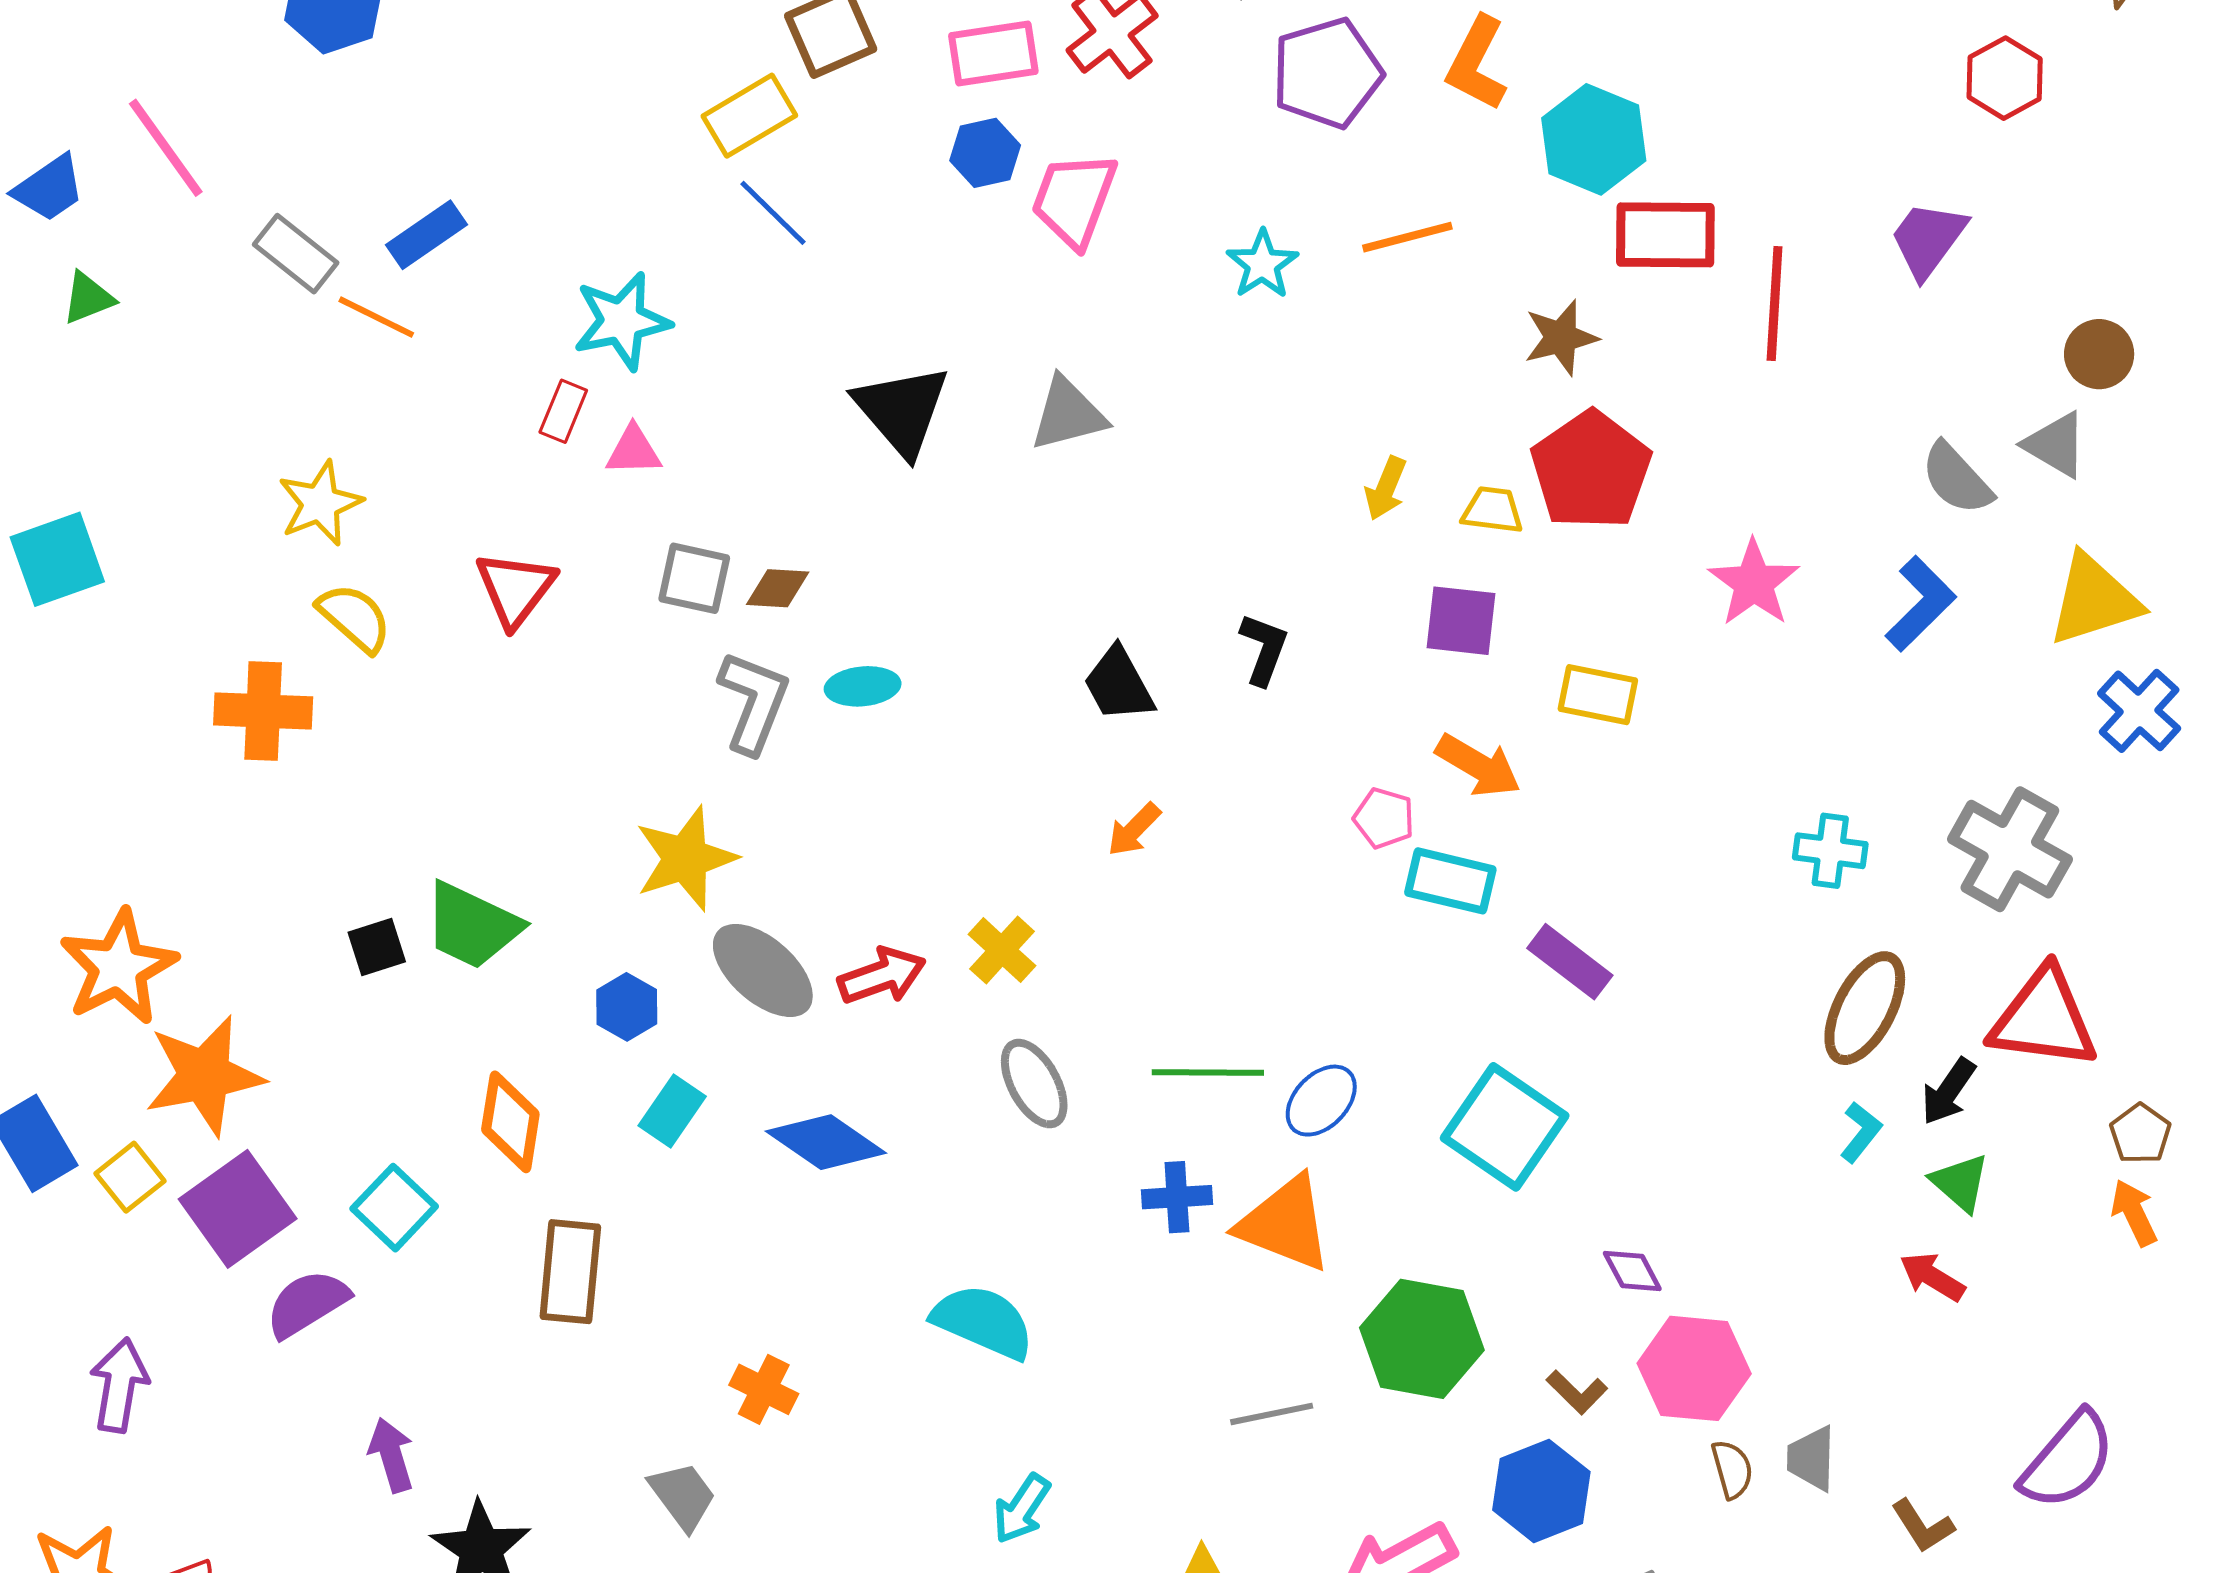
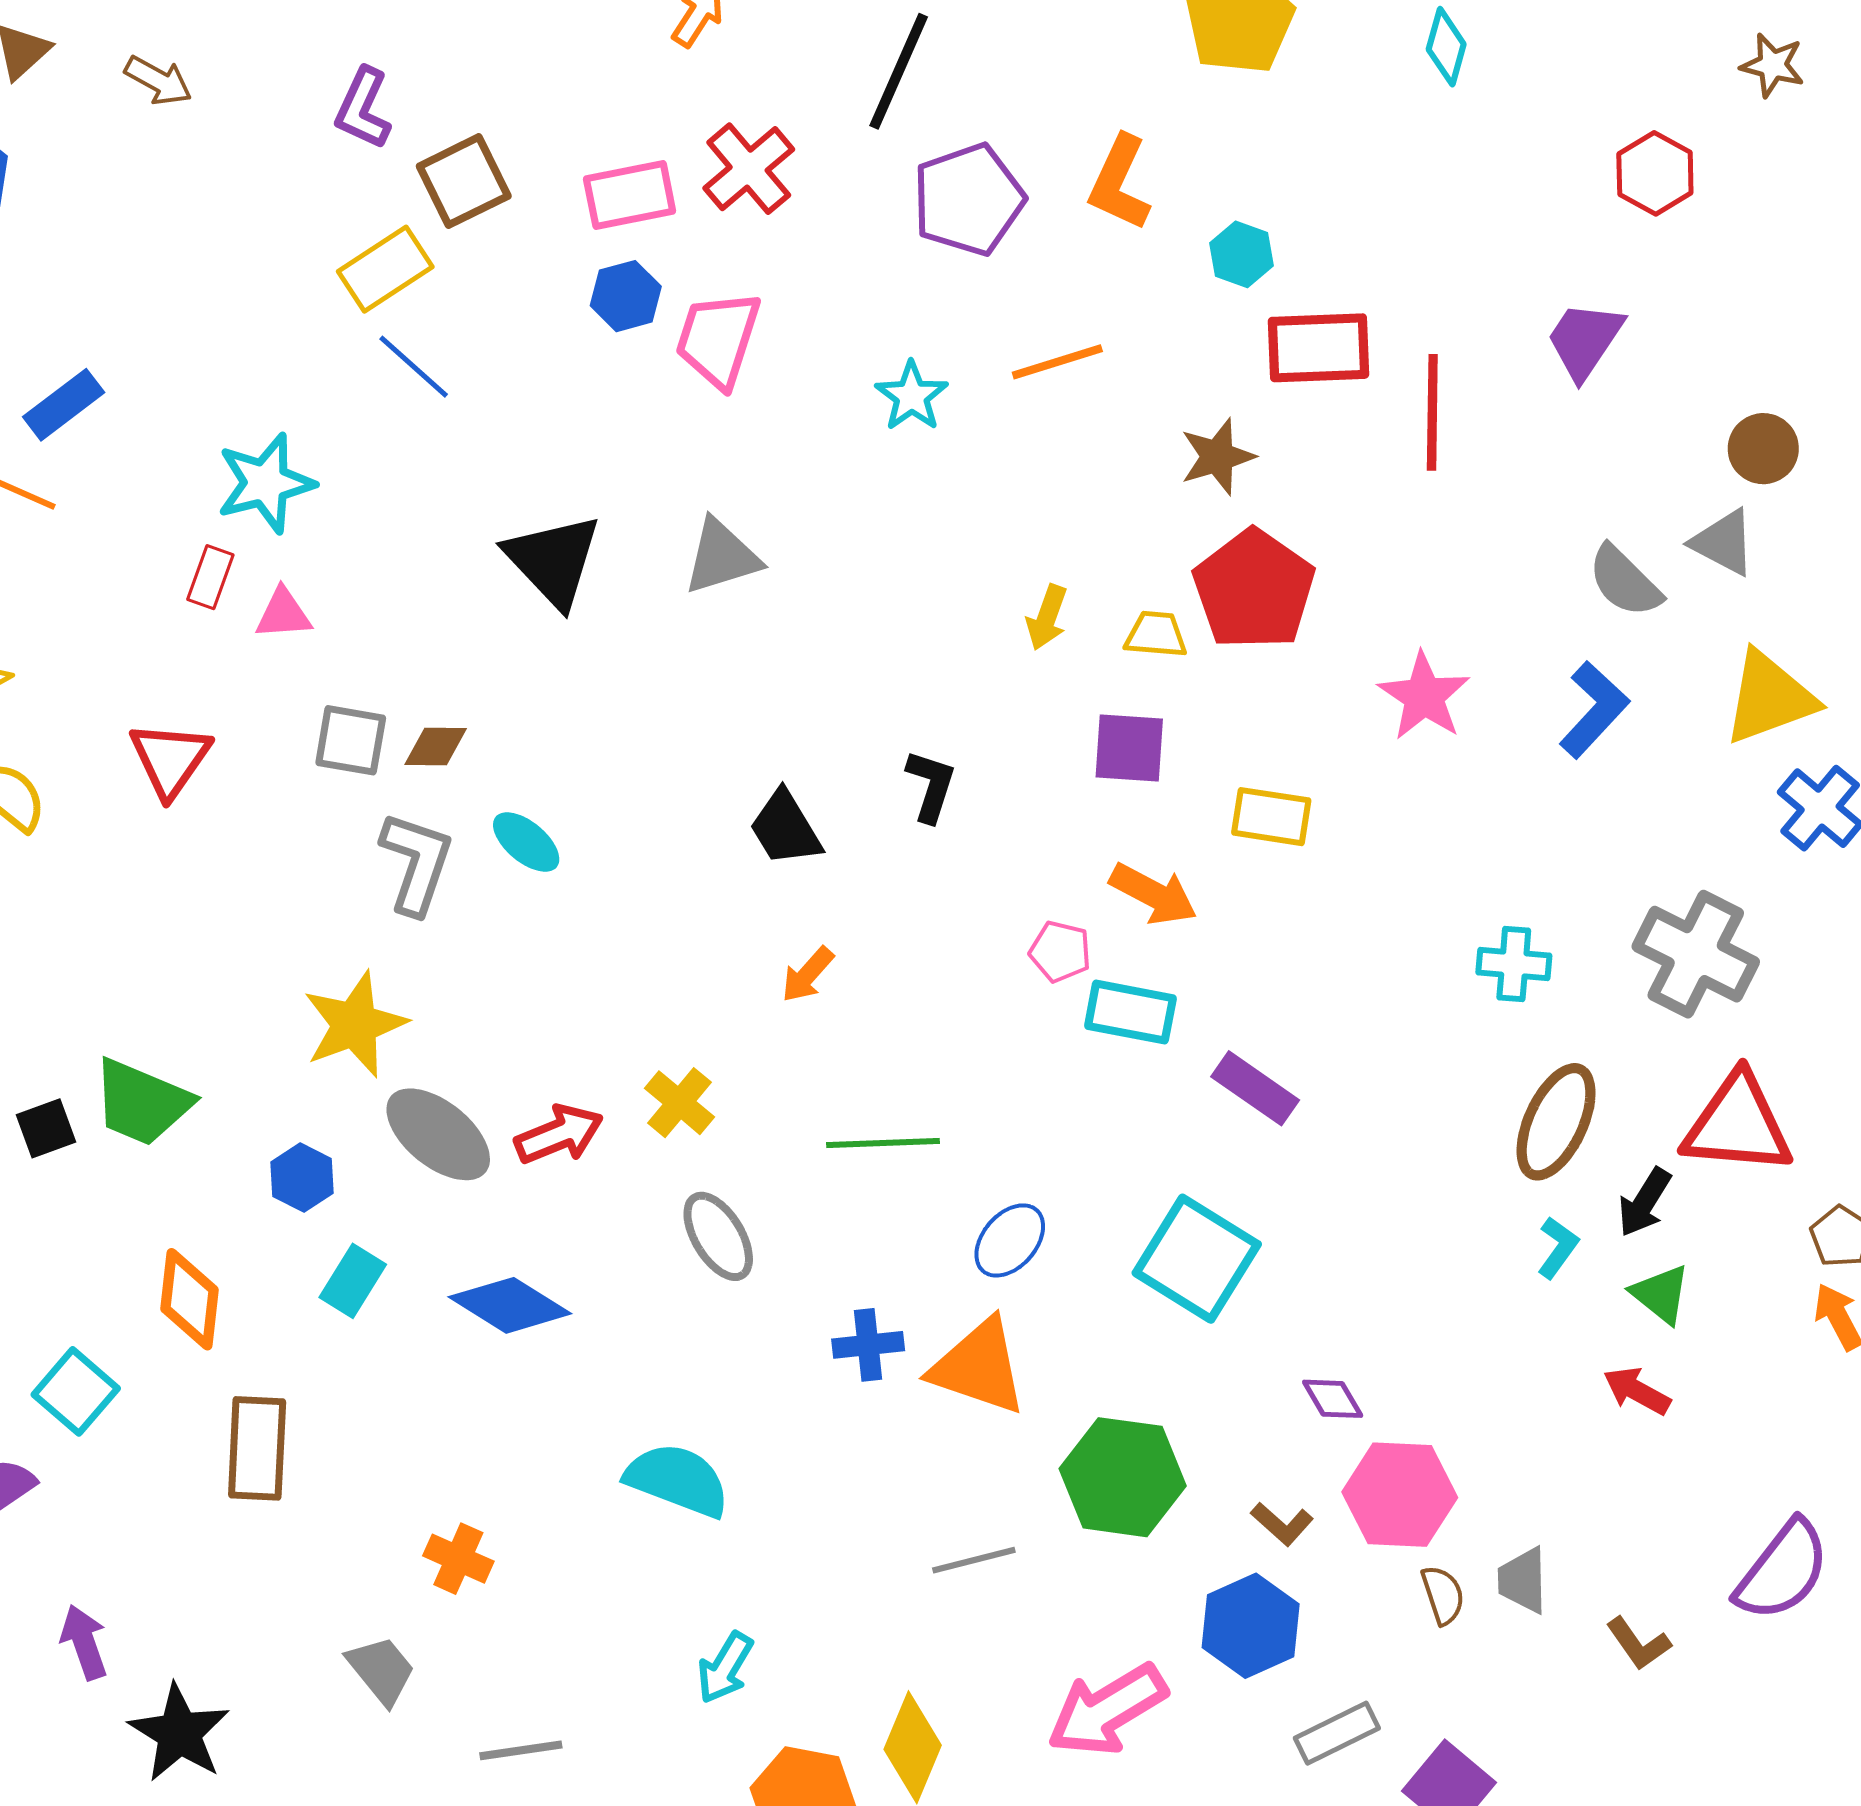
cyan hexagon: (1594, 139) -> (1242, 254), size x0.6
cyan ellipse: (863, 686) -> (526, 842), turned 48
green line: (1208, 1073) -> (883, 1143), moved

